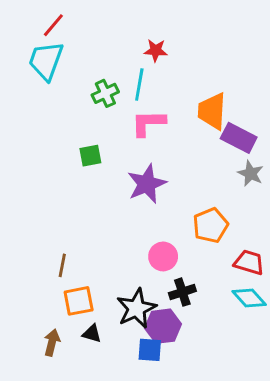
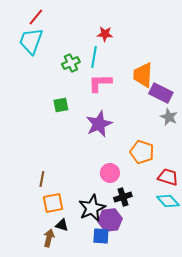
orange pentagon: (211, 225) -> (142, 152), turned -30
brown arrow: (52, 342) -> (49, 238), moved

